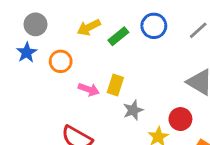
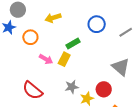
green rectangle: (118, 36) -> (73, 43), moved
gray star: (133, 110) -> (72, 87), moved

